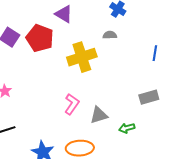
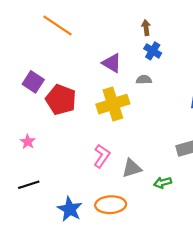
purple triangle: (64, 14) -> (112, 63), moved
red pentagon: (40, 38) -> (61, 100), moved

